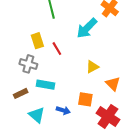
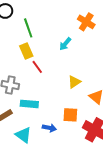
cyan arrow: (87, 28) -> (65, 44), size x0.6
yellow rectangle: (37, 41) -> (26, 51), moved

